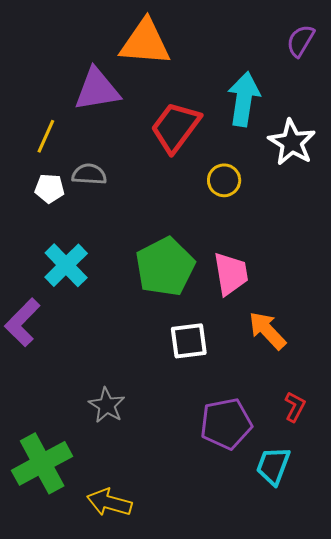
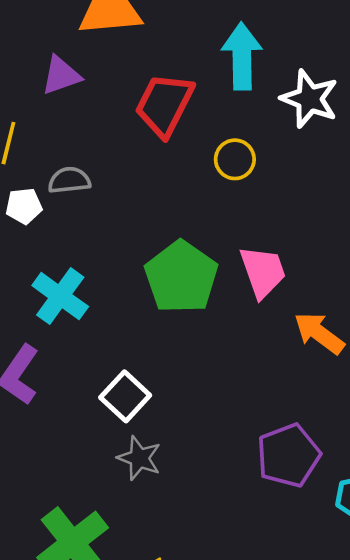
purple triangle: (97, 89) -> (61, 75), size x0.7
white square: (189, 341) -> (125, 396), moved, turned -30

